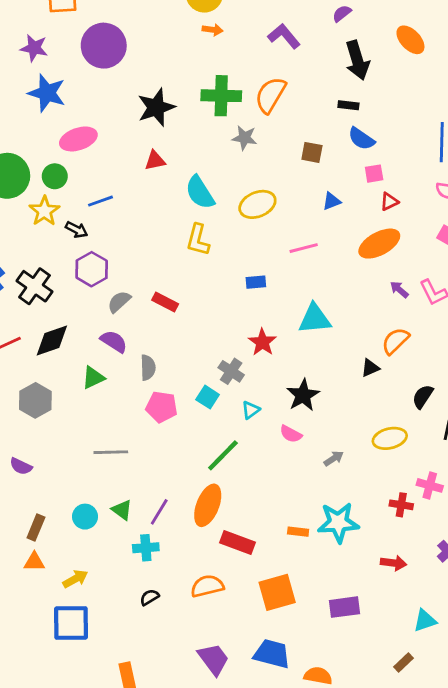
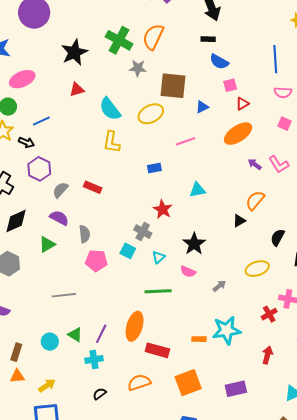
green cross: (221, 96) -> (119, 40), turned 32
brown square: (312, 152) -> (173, 86), moved, size x1.8
cyan triangle: (315, 319) -> (198, 190), size x0.7
green line: (223, 455) -> (158, 291), moved, turned 48
red cross: (401, 505) -> (269, 314), turned -35
red arrow: (394, 563) -> (267, 355), turned -78

